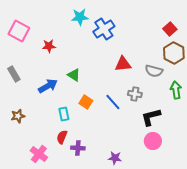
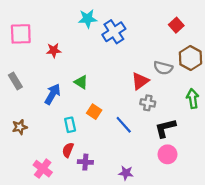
red square: (170, 29) -> (176, 25), moved
pink square: (19, 31) -> (21, 34), turned -30
red triangle: (123, 64) -> (140, 81), moved, turned -30
gray semicircle: (154, 71) -> (163, 68), moved
blue arrow: (48, 86) -> (53, 94), turned -30
blue line: (113, 102) -> (124, 125), moved

